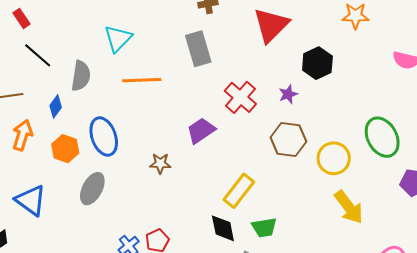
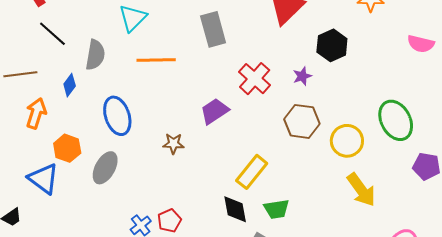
orange hexagon: (65, 149) -> (67, 148), moved

